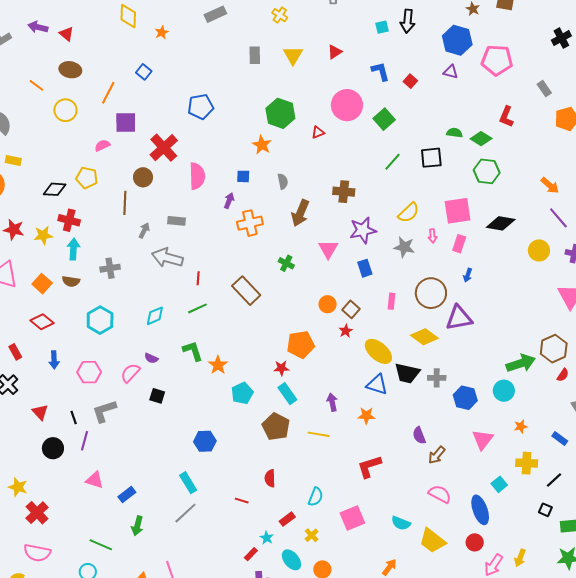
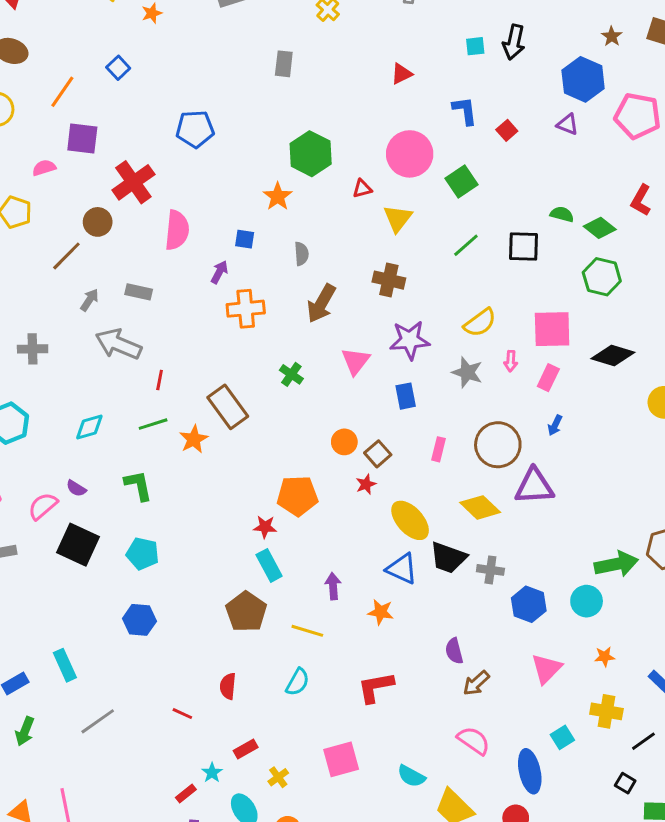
yellow triangle: (293, 55) -> (398, 218), moved
brown line: (125, 203) -> (66, 256), turned 35
orange star: (218, 365) -> (194, 439), moved
cyan pentagon: (242, 393) -> (143, 554), moved, turned 30
black square: (157, 396) -> (78, 545), size x1.8
cyan rectangle: (188, 483) -> (65, 665), moved
cyan semicircle: (316, 497) -> (298, 682), moved

